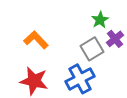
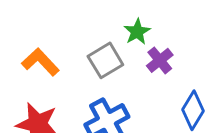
gray square: (92, 49) -> (105, 60), moved

